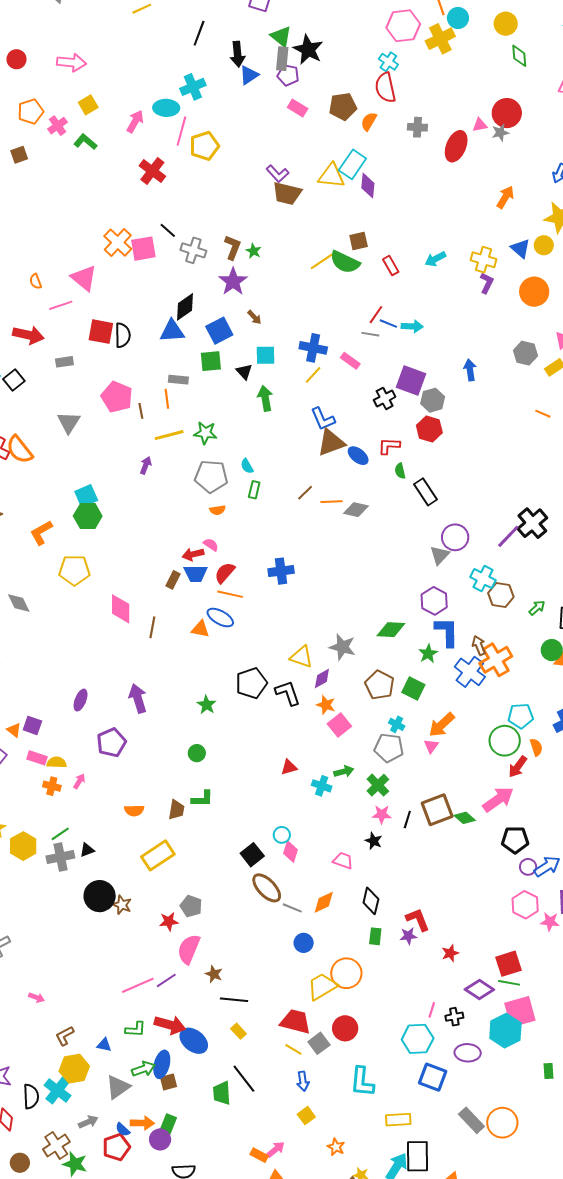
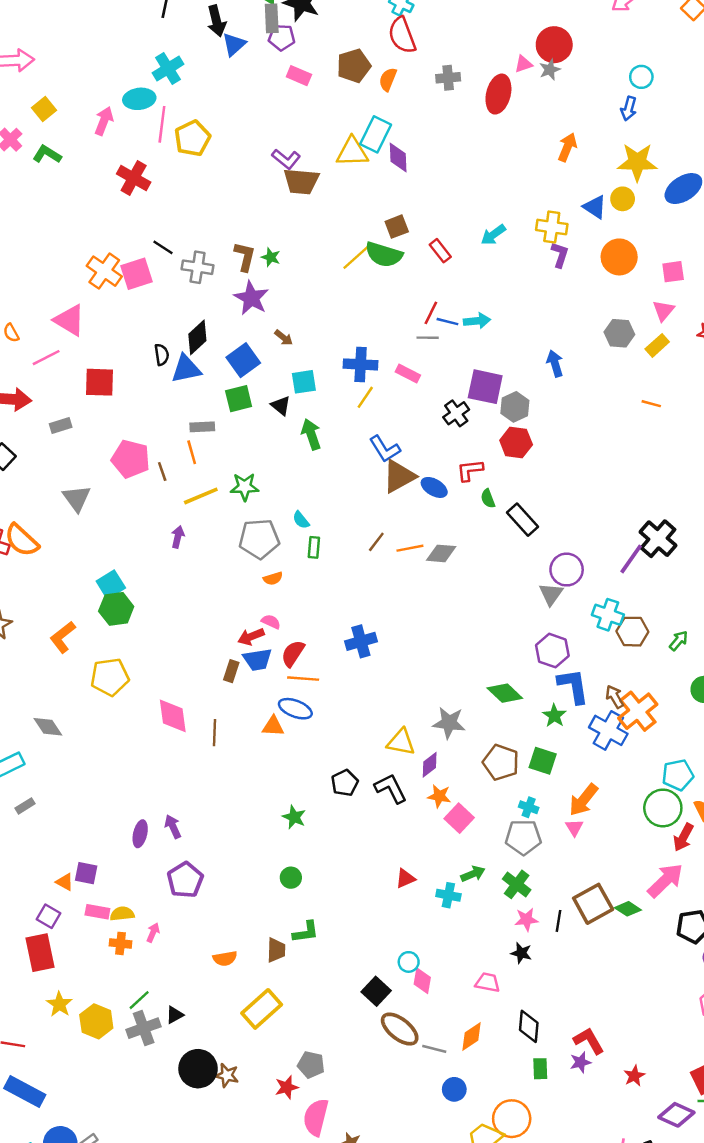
black semicircle: (123, 335) -> (162, 355), moved, size x0.7
green diamond: (391, 630) -> (505, 693), turned 48
black pentagon: (251, 683) -> (345, 783), size x0.7
purple arrow: (138, 698) -> (173, 827), moved, size x0.7

